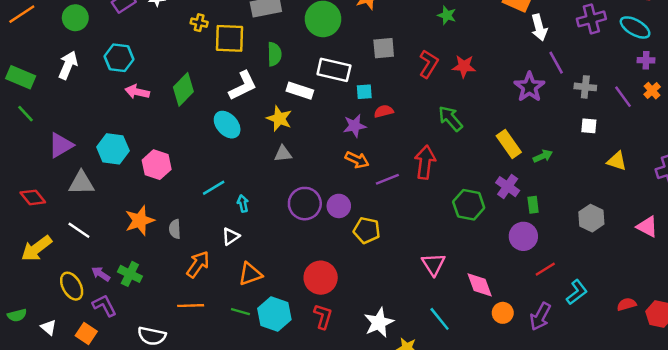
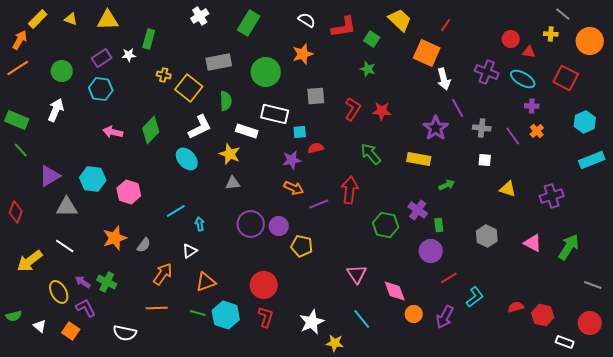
purple cross: (591, 19) -> (487, 72), turned 35
yellow square: (229, 38) -> (189, 88), turned 36
cyan hexagon: (119, 58) -> (101, 89), moved
yellow rectangle: (509, 144) -> (419, 159), moved, turned -45
red diamond: (33, 197) -> (16, 212), moved, turned 60
gray semicircle: (175, 229) -> (144, 245), turned -140

